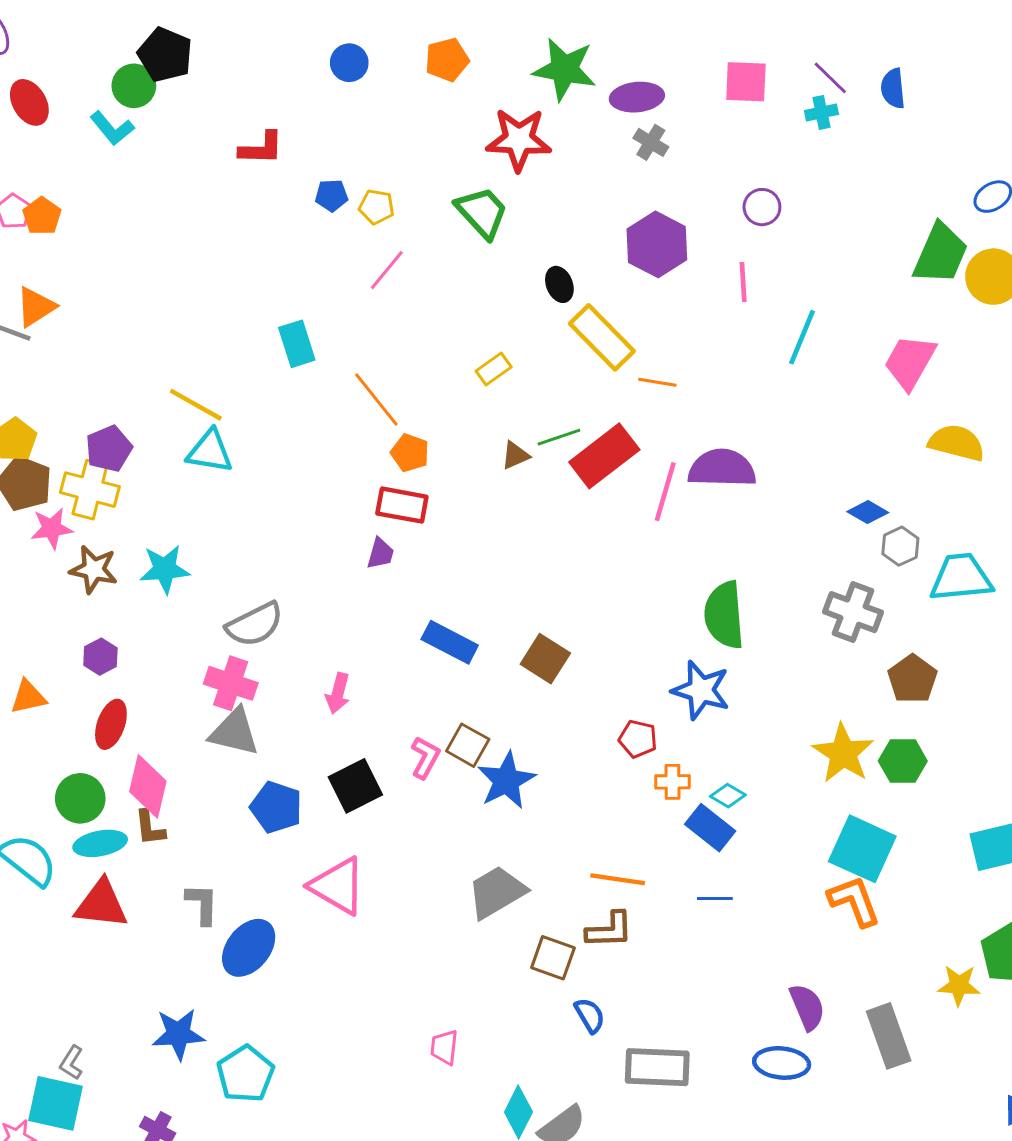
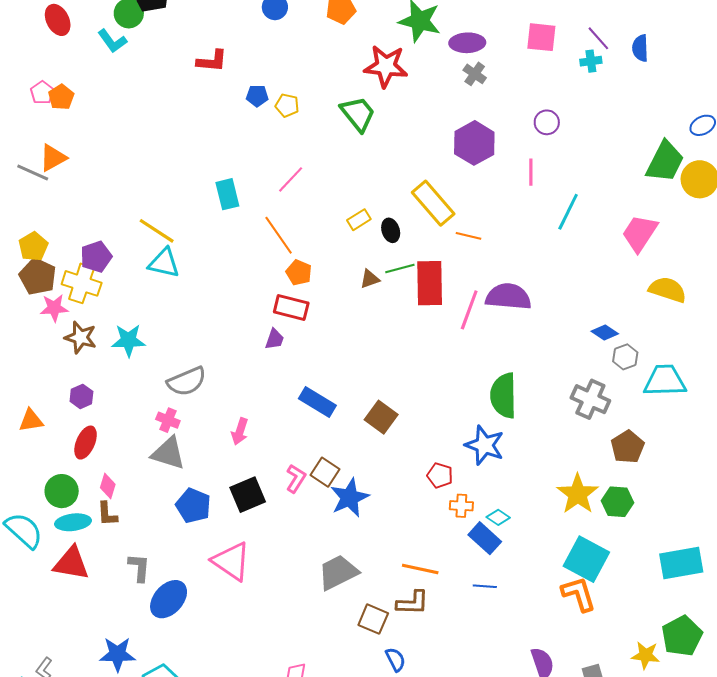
pink line: (387, 270) -> (291, 179), moved
black ellipse: (559, 284) -> (391, 230), moved
red rectangle: (604, 456) -> (430, 283), turned -57
pink cross: (231, 683) -> (168, 420), size x0.7
pink diamond: (148, 786) -> (108, 486), size x0.6

